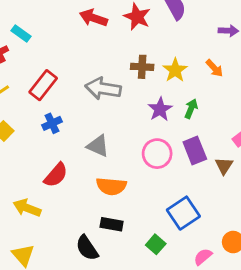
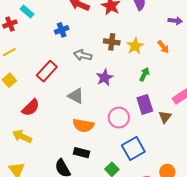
red rectangle: (43, 85) -> (47, 71), moved
gray arrow: (103, 88) -> (83, 55), size x0.7
purple star: (160, 109) -> (105, 78), moved
blue cross: (52, 123) -> (62, 30), moved
pink circle: (157, 154) -> (119, 118), moved
red semicircle: (56, 175) -> (31, 108), moved

